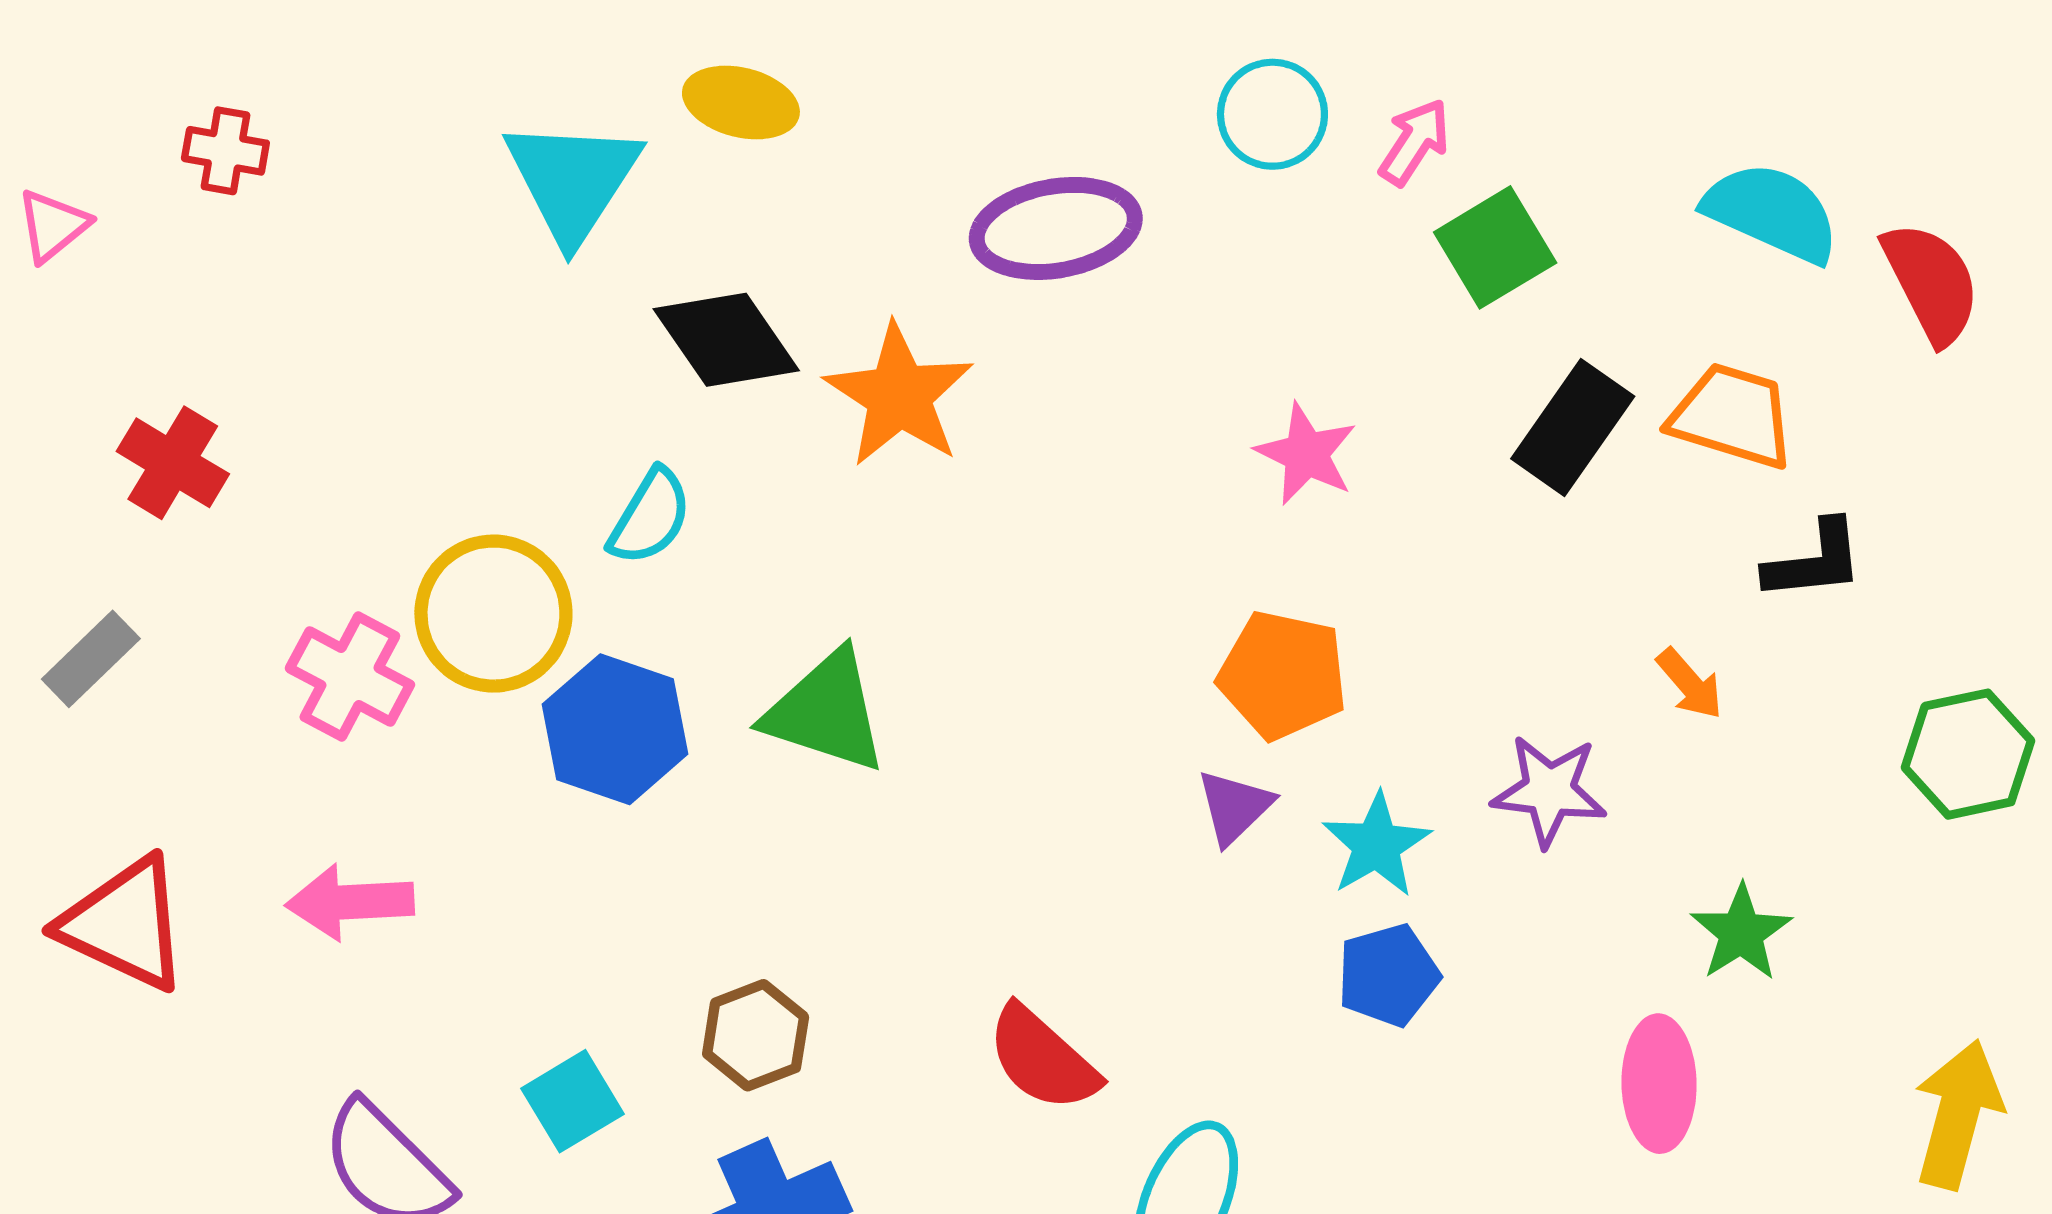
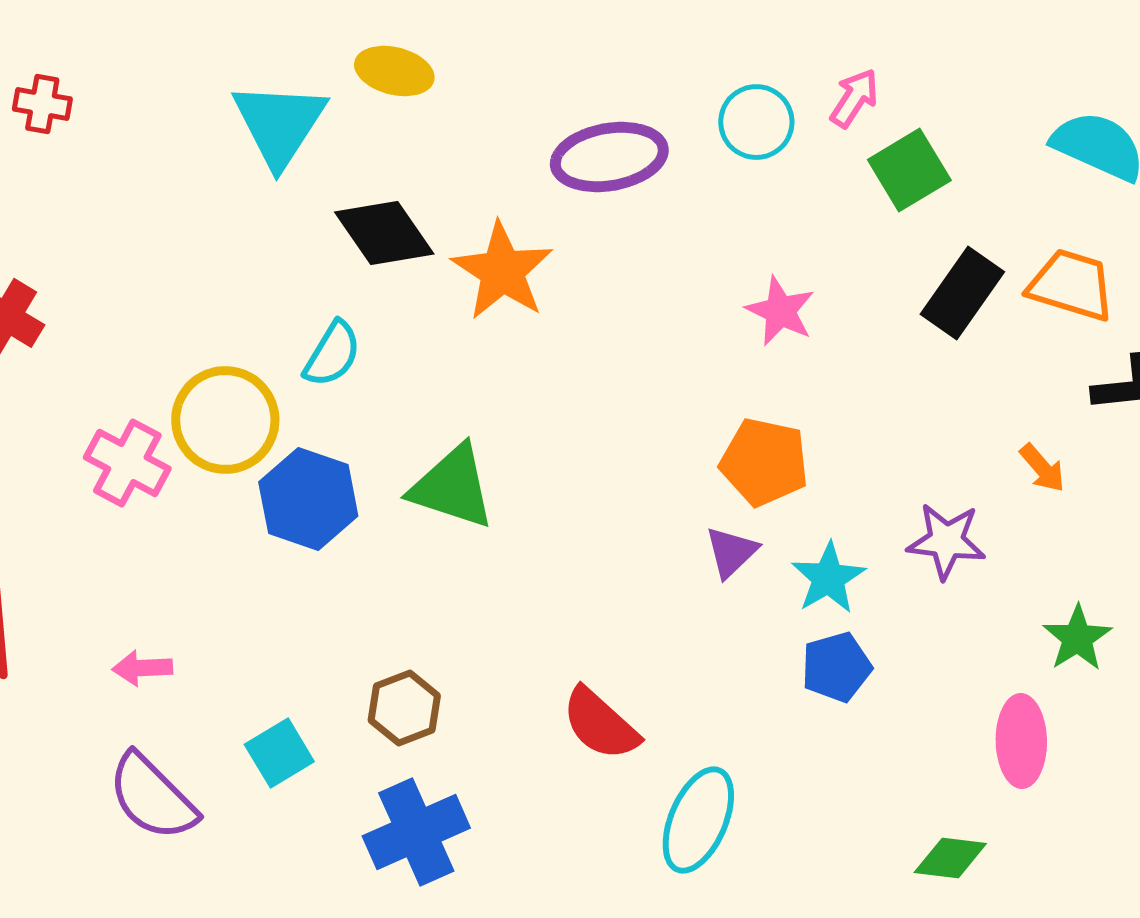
cyan circle: (1272, 114) -> (756, 122), moved
pink arrow: (350, 902) -> (142, 668), moved, size x0.7

